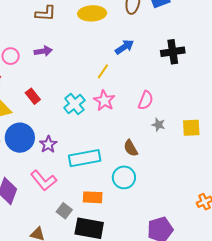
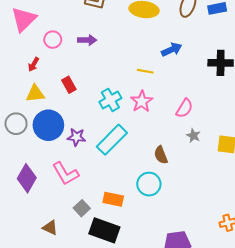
yellow line: (103, 71) -> (145, 71), turned 56
purple star: (48, 144) -> (76, 137), turned 30
cyan rectangle: (85, 158) -> (112, 140), moved, turned -44

